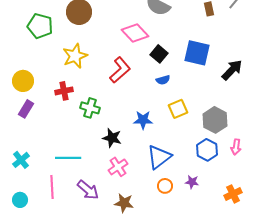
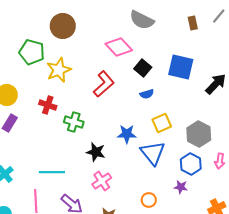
green pentagon: (40, 26) -> (32, 52), moved
red cross: (64, 91) -> (48, 105), turned 30
blue triangle: (159, 157) -> (153, 153), moved, turned -32
purple star: (192, 182) -> (181, 187), moved

